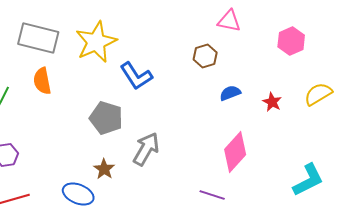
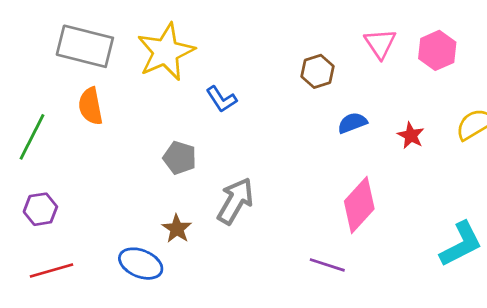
pink triangle: (229, 21) -> (380, 44), moved, turned 45
blue L-shape: (136, 76) -> (221, 99), size x0.7
gray pentagon: (106, 118) -> (180, 158), size x0.7

